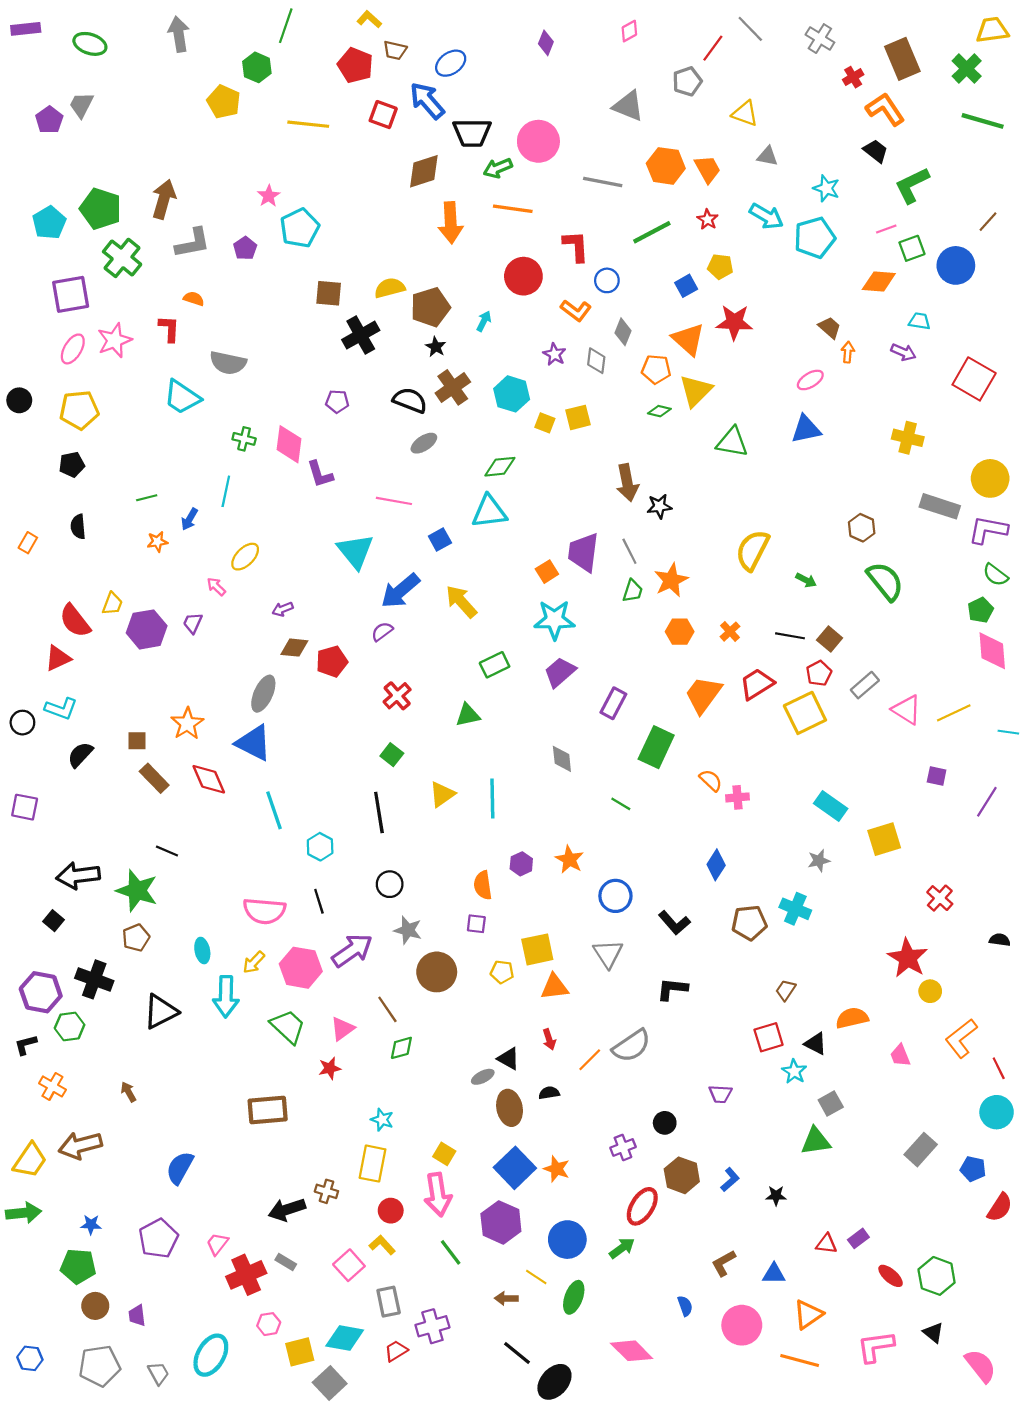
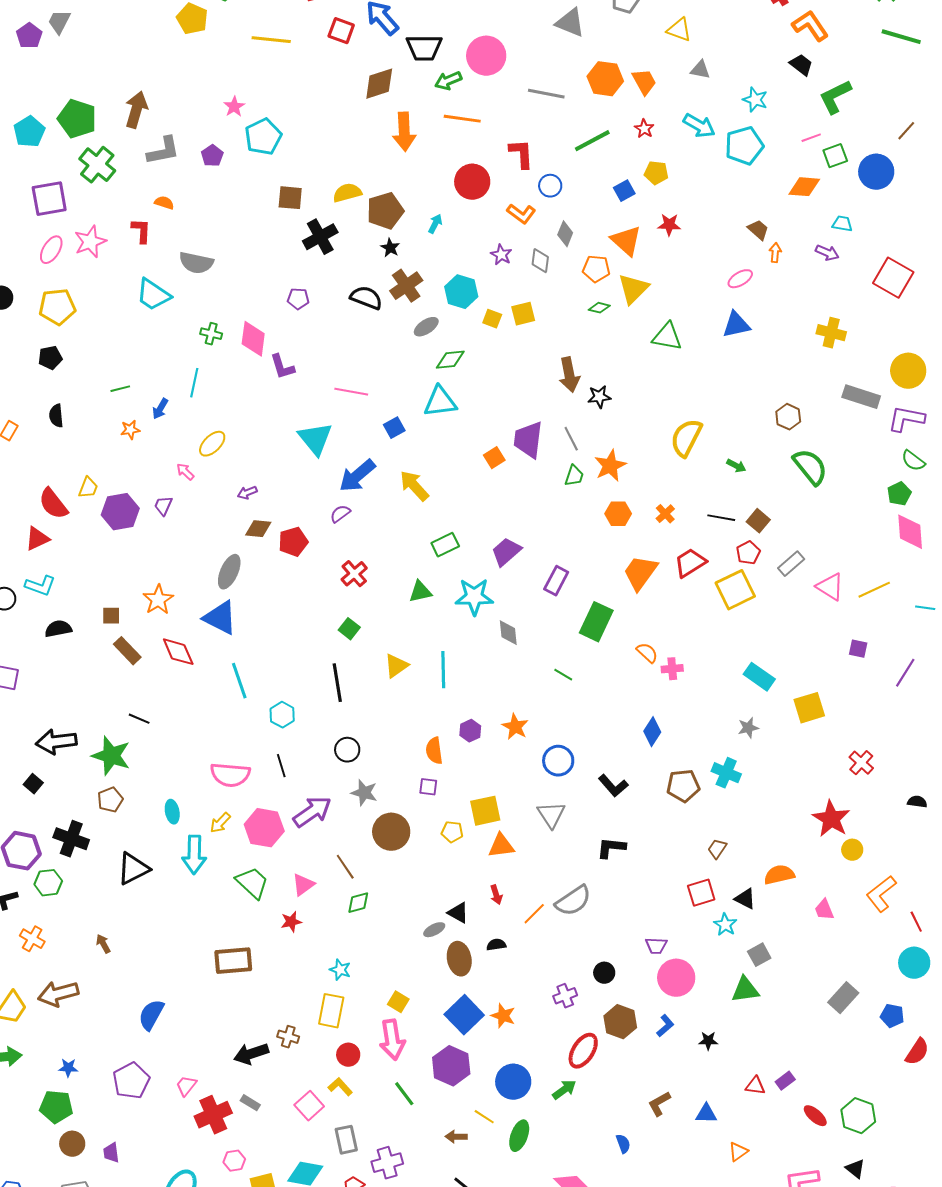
red star: (734, 322) -> (669, 225), size x0.7
gray ellipse: (424, 443) -> (426, 327), moved
cyan star: (554, 620) -> (474, 597), moved
black semicircle: (80, 755) -> (58, 629), turned 36
orange triangle: (808, 1314) -> (738, 1152), size x0.7
pink circle: (742, 1325) -> (676, 978), moved

